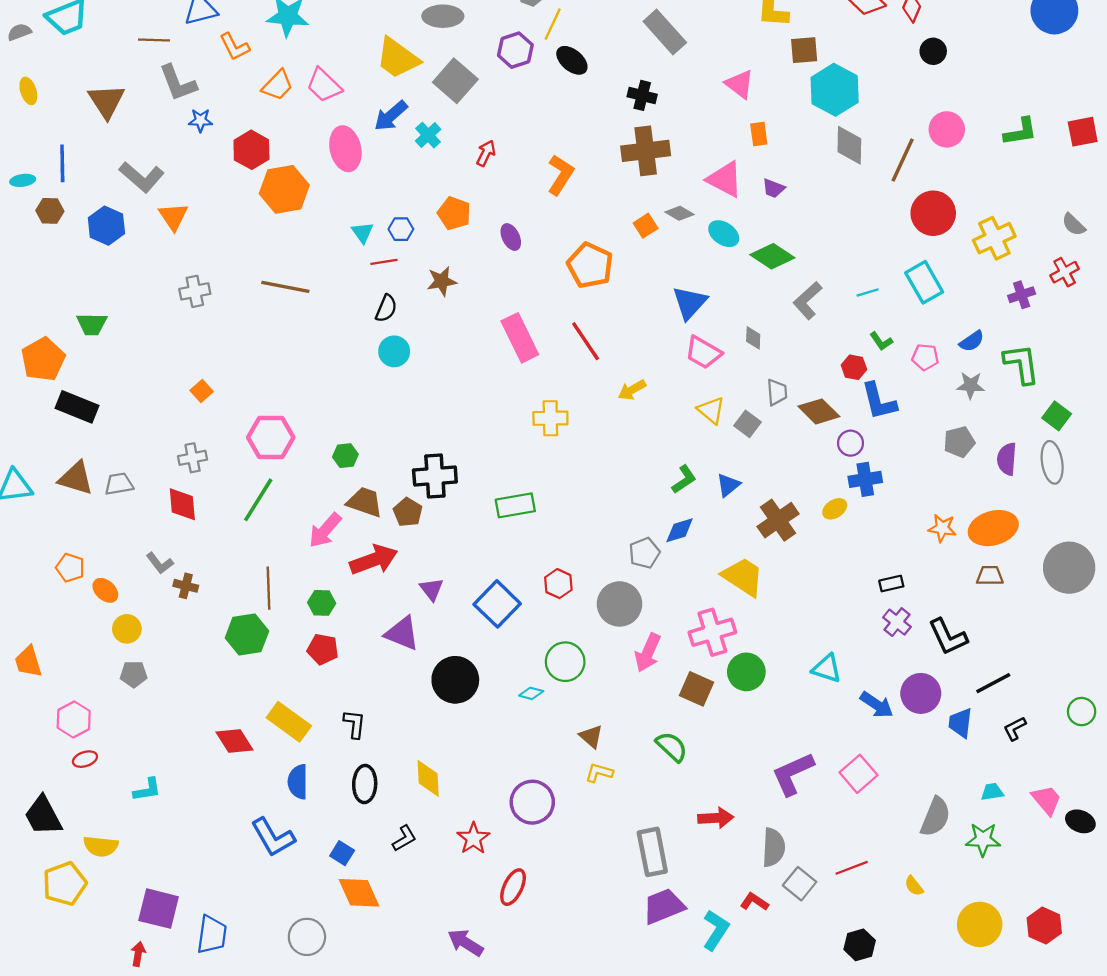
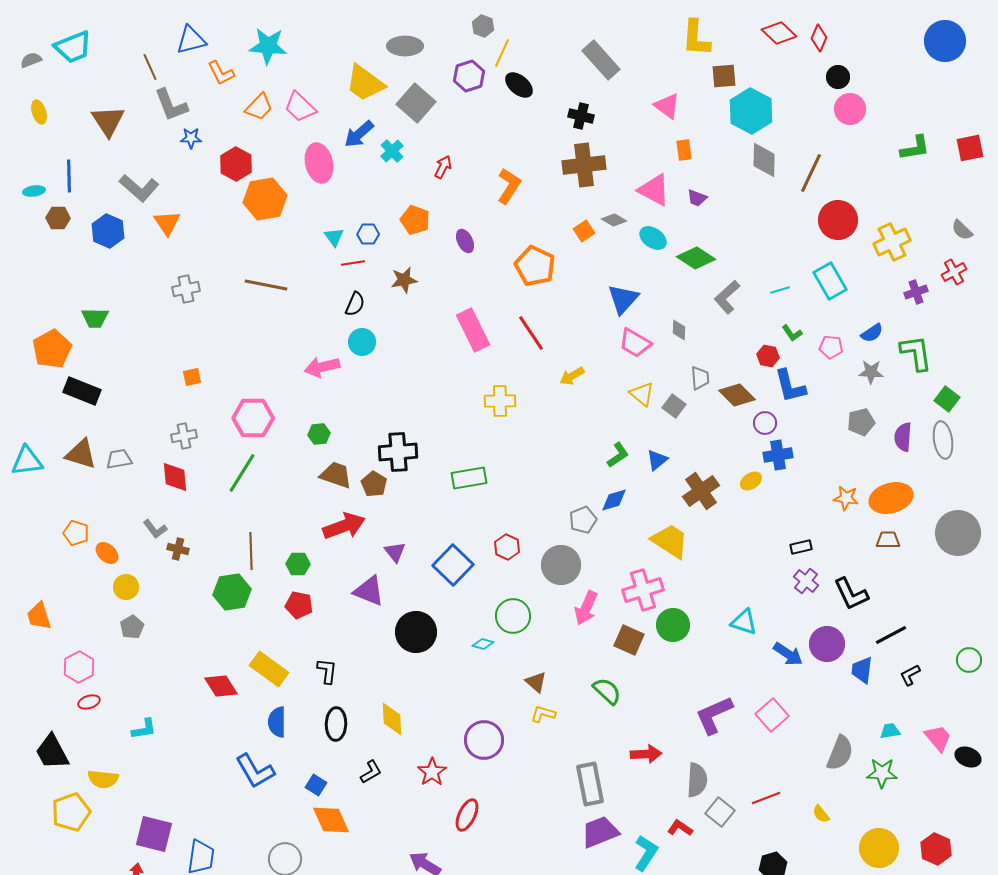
brown line: (154, 40) -> (150, 67), turned 64
pink circle: (947, 129) -> (850, 109), moved
orange square: (202, 391) -> (192, 377), turned 30
pink arrow: (325, 530) -> (322, 367), moved, turned 36
gray pentagon: (134, 674) -> (132, 627), turned -30

